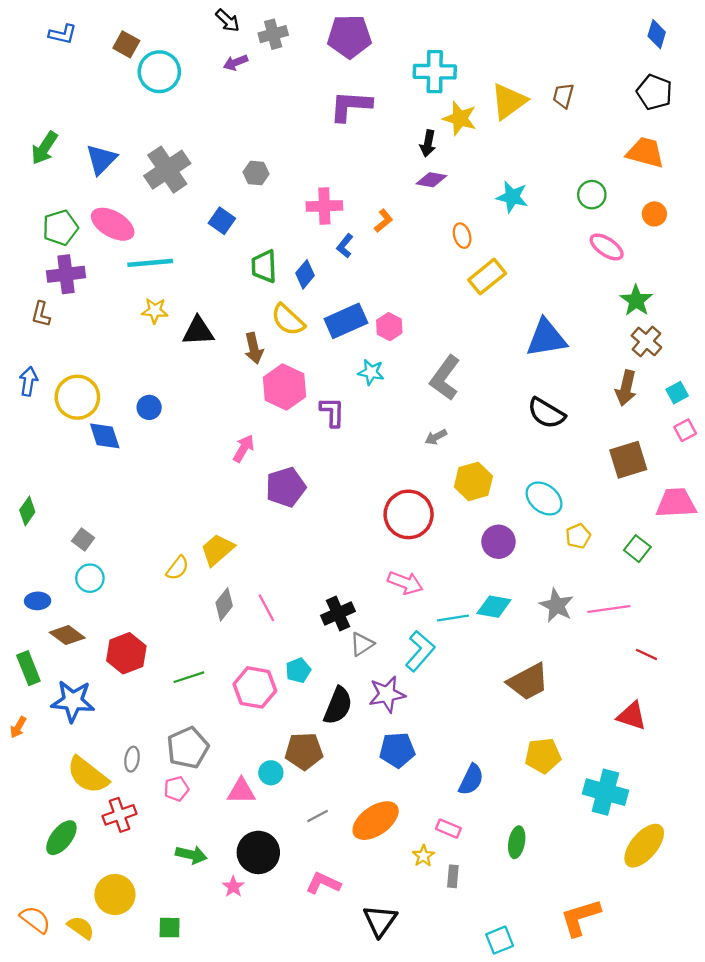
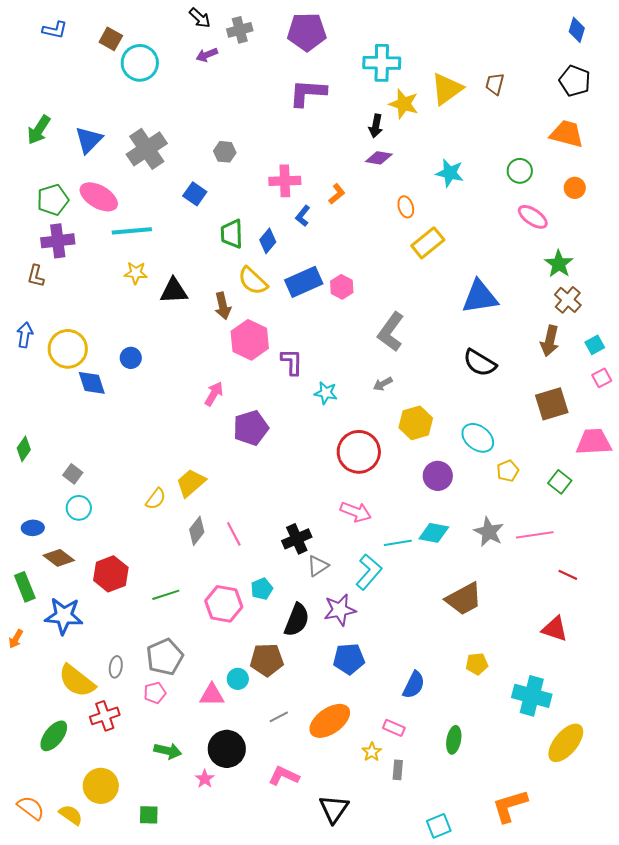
cyan star: (371, 372) -> (326, 393), moved
yellow pentagon: (543, 756) -> (477, 664), size x0.7

